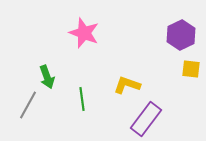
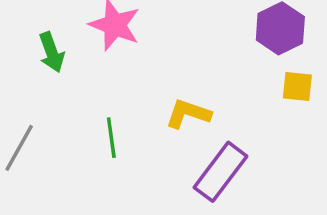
green arrow: (47, 77) -> (52, 52), moved

